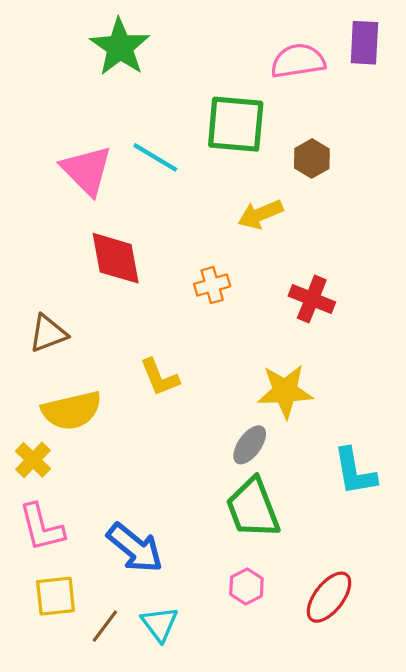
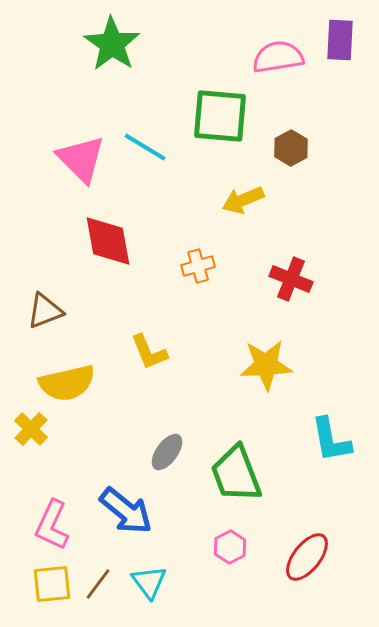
gray ellipse: (250, 445) -> (167, 452), moved
pink L-shape: (42, 527) -> (52, 525), moved, turned 39
yellow square: (56, 596) -> (52, 584), moved

